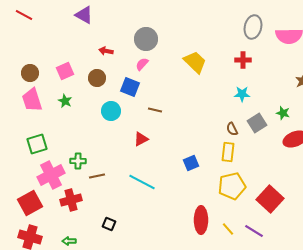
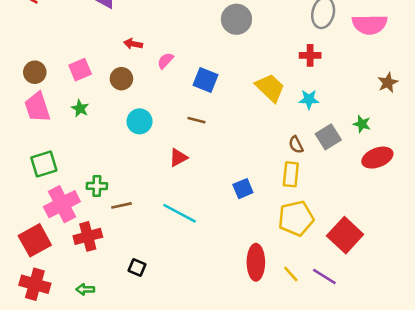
gray circle: (146, 39) -> (236, 19), moved
yellow trapezoid: (195, 62) -> (270, 88), moved
pink semicircle: (142, 64) -> (165, 61), moved
blue square: (130, 87) -> (205, 80), moved

